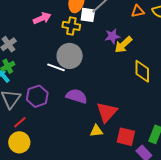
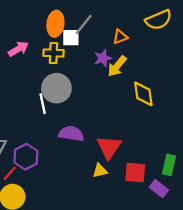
orange triangle: (138, 11) -> (120, 37), moved
white line: (56, 67) -> (43, 104), turned 66
purple hexagon: (37, 96) -> (26, 157), moved

